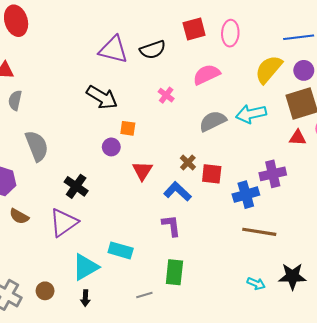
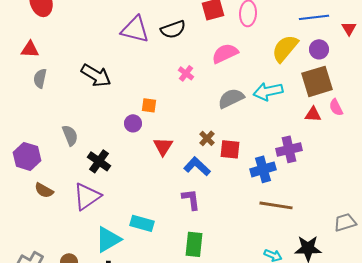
black arrow: (102, 97) -> (96, 75), moved
gray semicircle: (37, 146) -> (70, 135), moved, size x0.7

